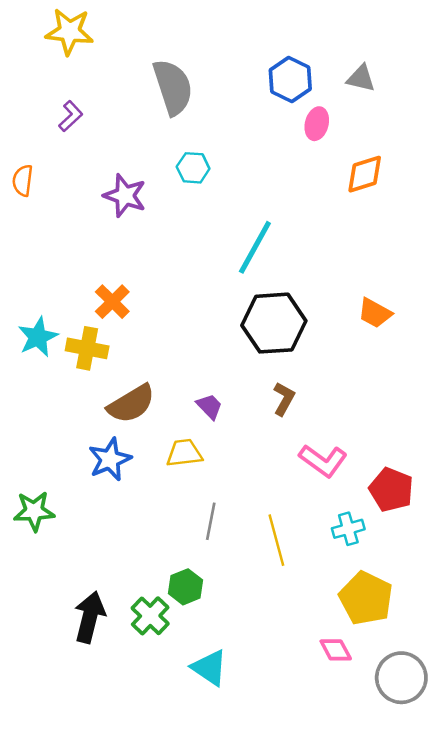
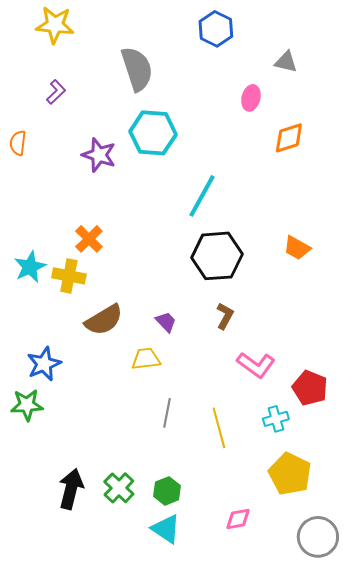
blue hexagon: (290, 80) -> (216, 29), moved
cyan hexagon: (193, 168) -> (153, 133), size x1.8
blue star: (110, 459) -> (44, 364), moved
green hexagon: (186, 587) -> (167, 491), moved
pink diamond: (336, 650) -> (238, 519), moved, turned -72

